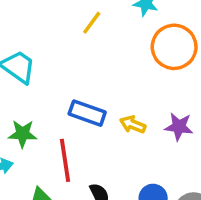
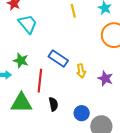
yellow line: (92, 23) -> (73, 11), turned -64
yellow arrow: (133, 124) -> (81, 71), turned -136

